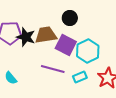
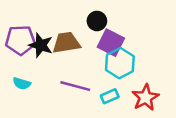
purple square: (66, 45) -> (111, 43), moved
cyan semicircle: (11, 78) -> (22, 83), moved, turned -32

